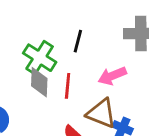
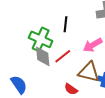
red line: (68, 86) -> (63, 56), turned 54

